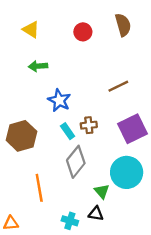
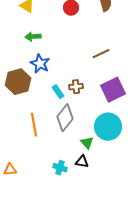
blue star: (59, 100) -> (40, 64), moved
brown hexagon: (21, 136) -> (18, 82), moved
orange line: (39, 188) -> (34, 125), moved

